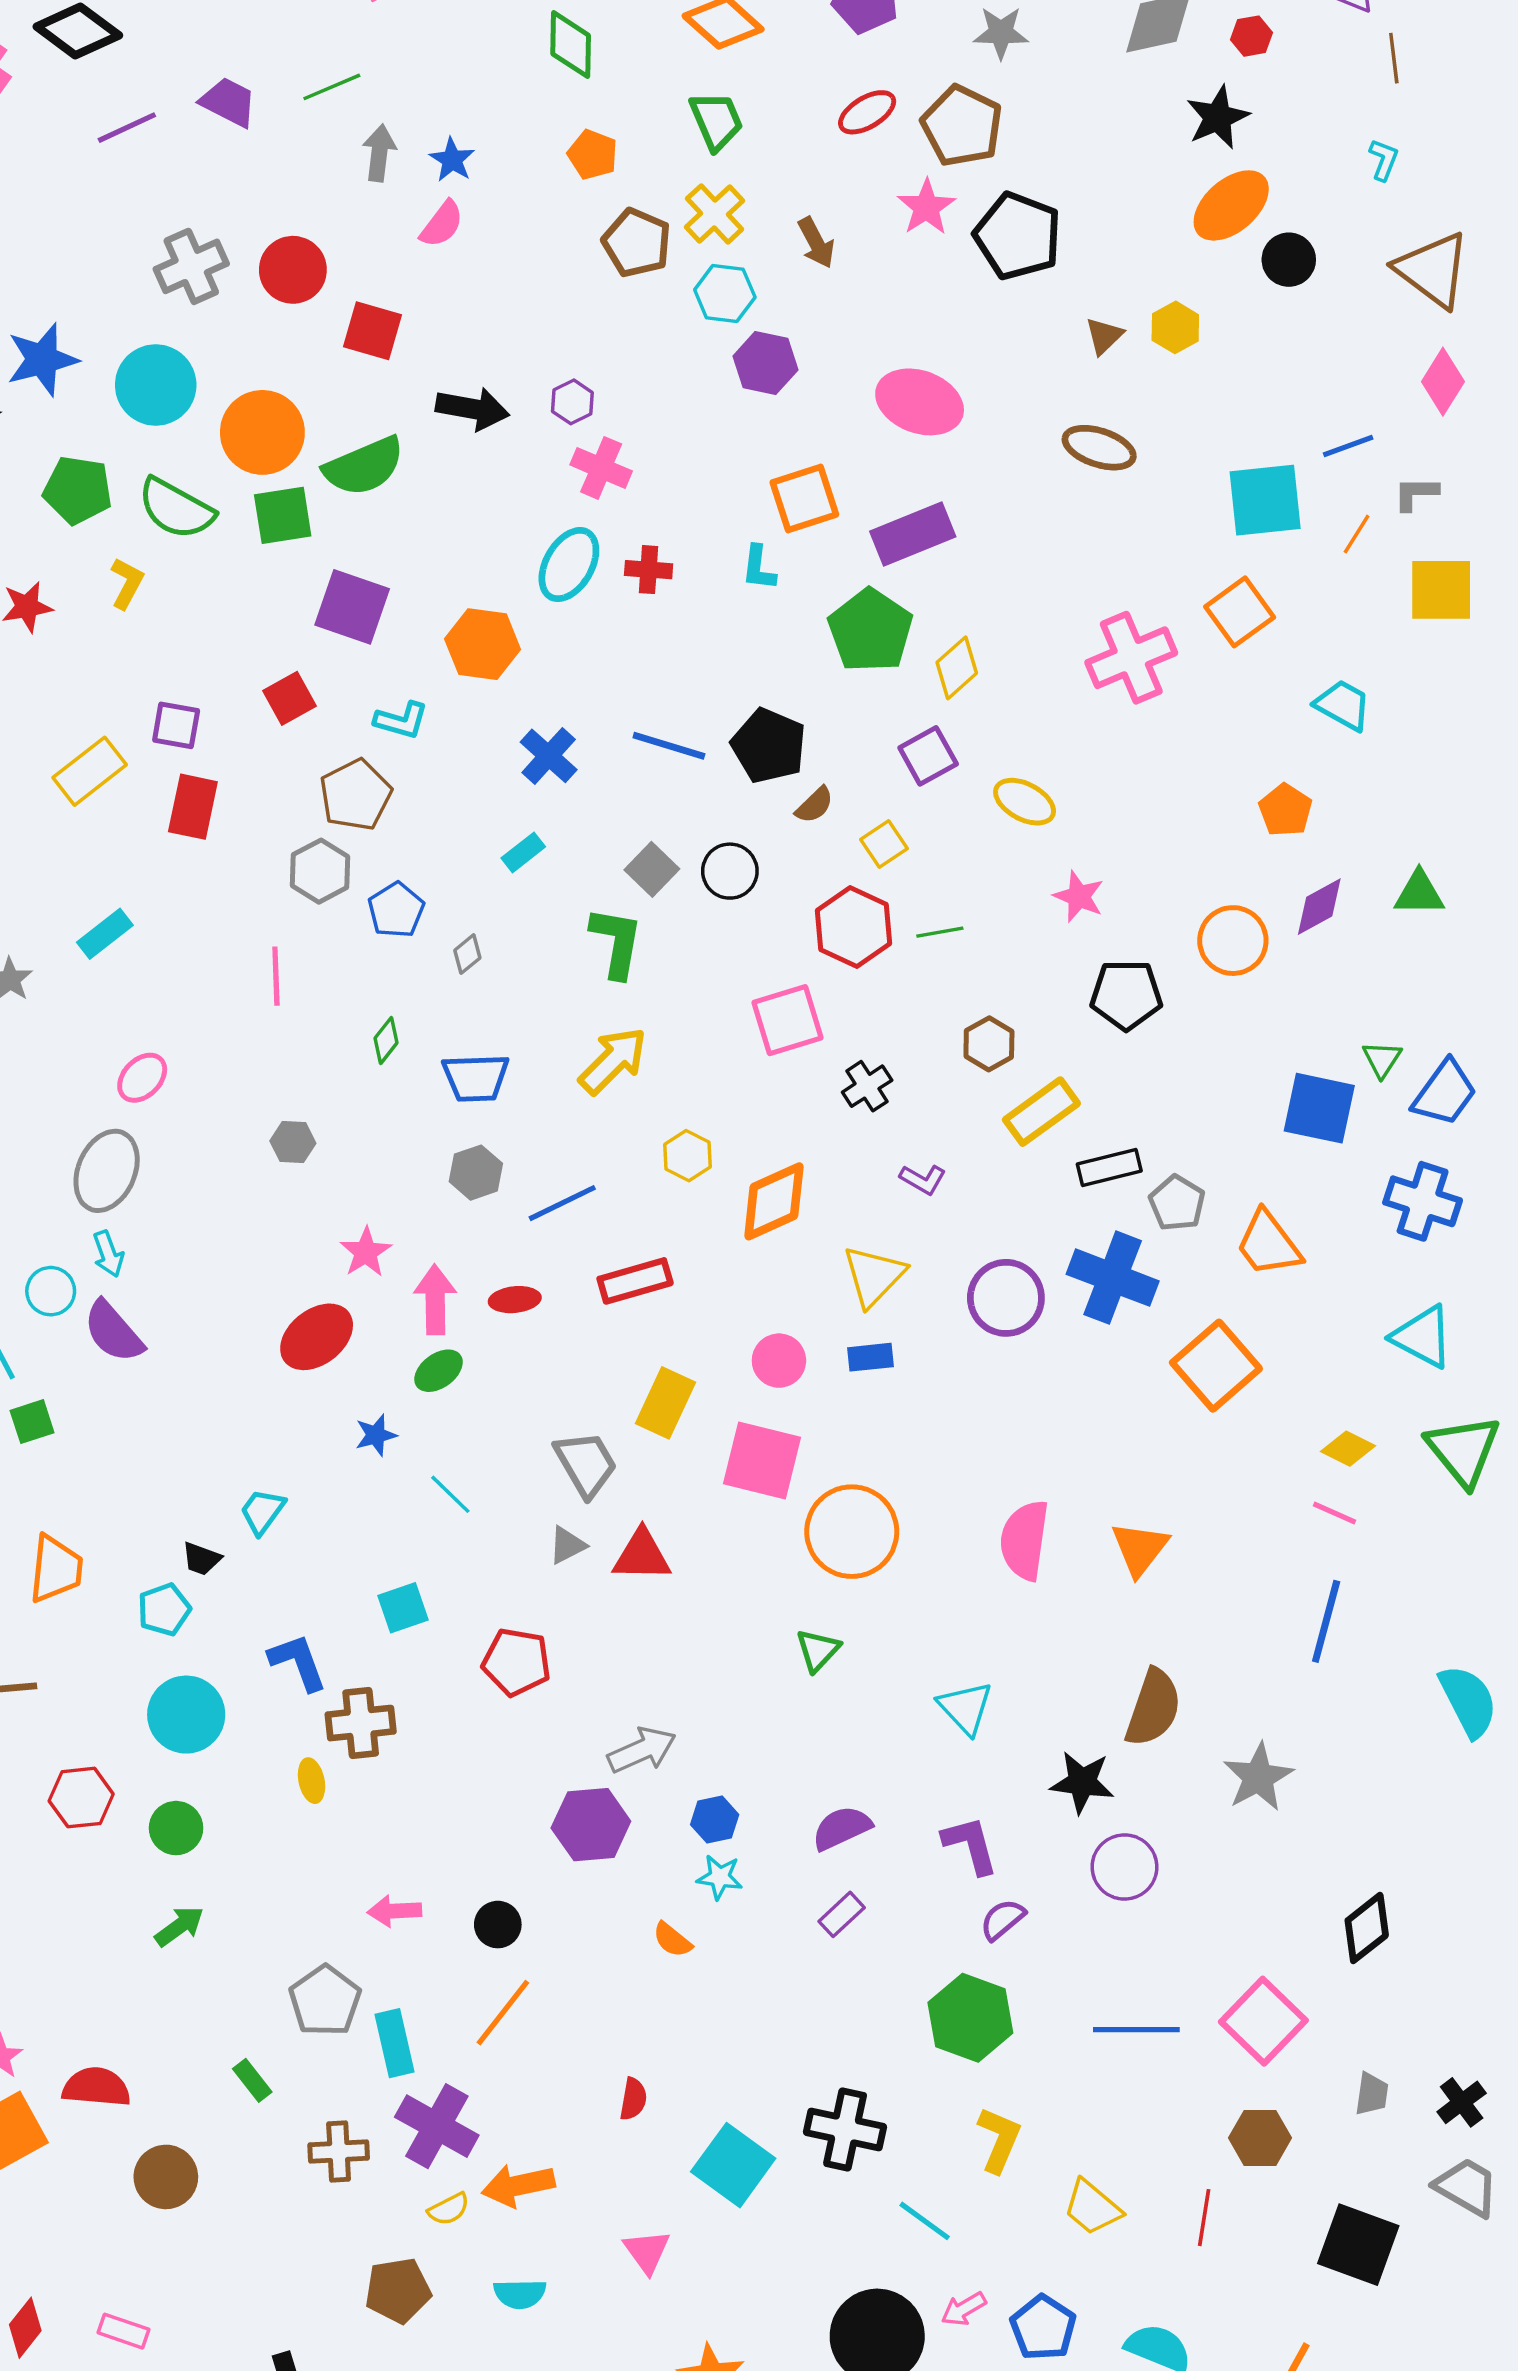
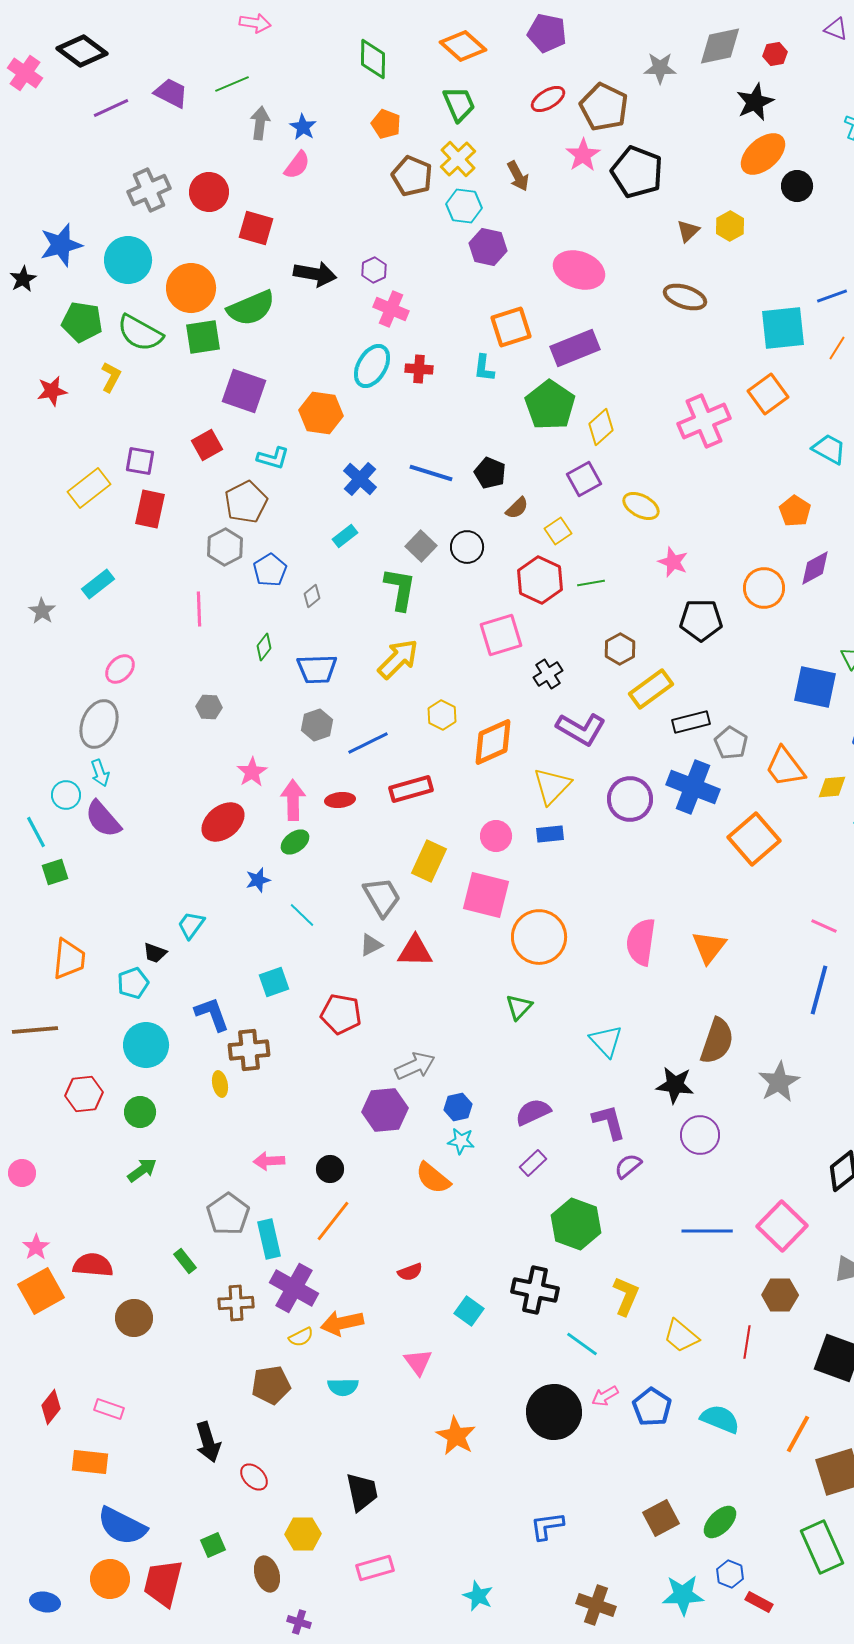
gray star: (1001, 33) -> (660, 68), moved
black pentagon: (769, 746) -> (490, 473), size x0.7
purple L-shape: (923, 1179) -> (581, 729), size x1.8
yellow diamond: (1348, 1449) -> (832, 787), moved, turned -32
orange semicircle: (672, 1940) -> (433, 1178), size x1.5
green hexagon: (970, 2018) -> (576, 1224), moved
red semicircle: (633, 2099) -> (410, 1272), turned 60
cyan square: (733, 2165) -> (469, 1311), size x0.6

